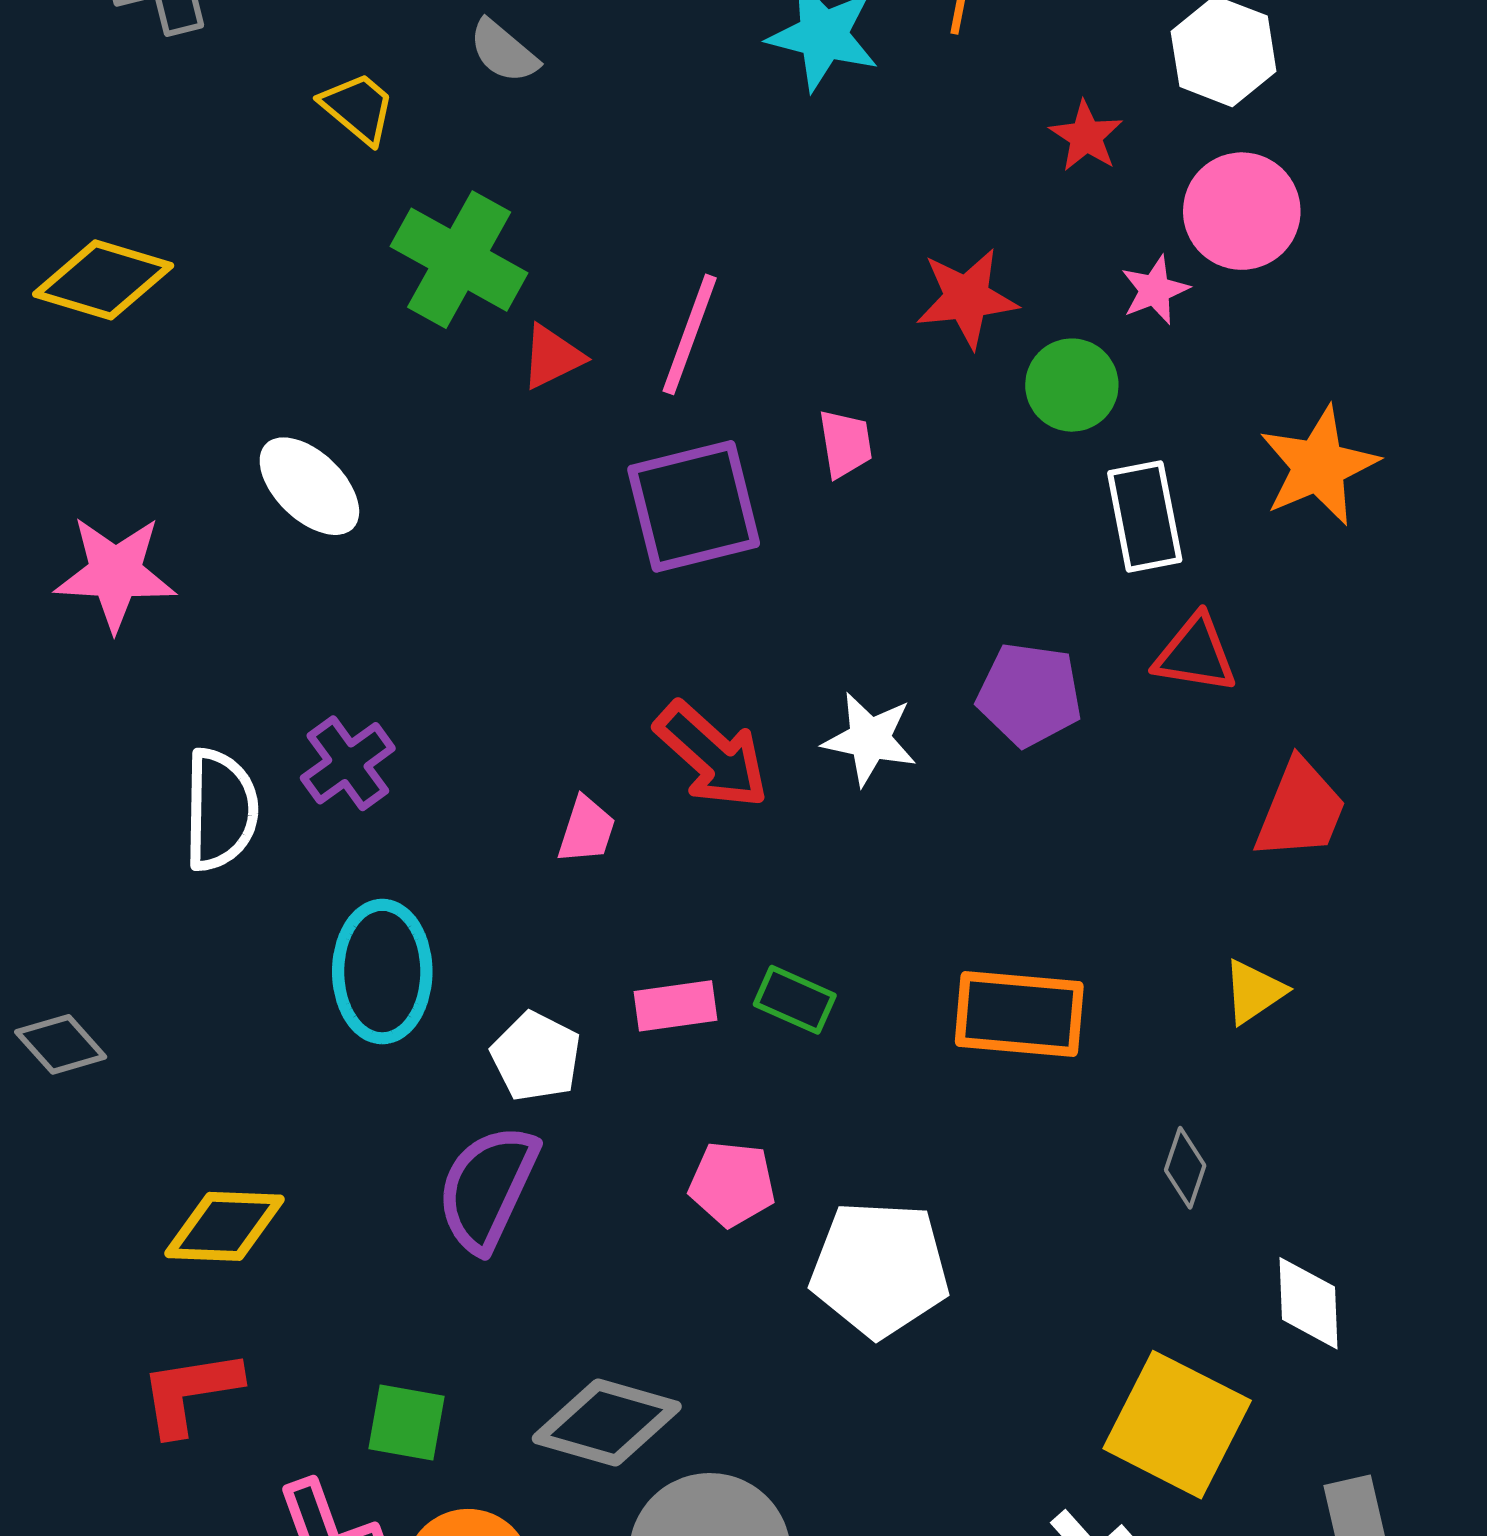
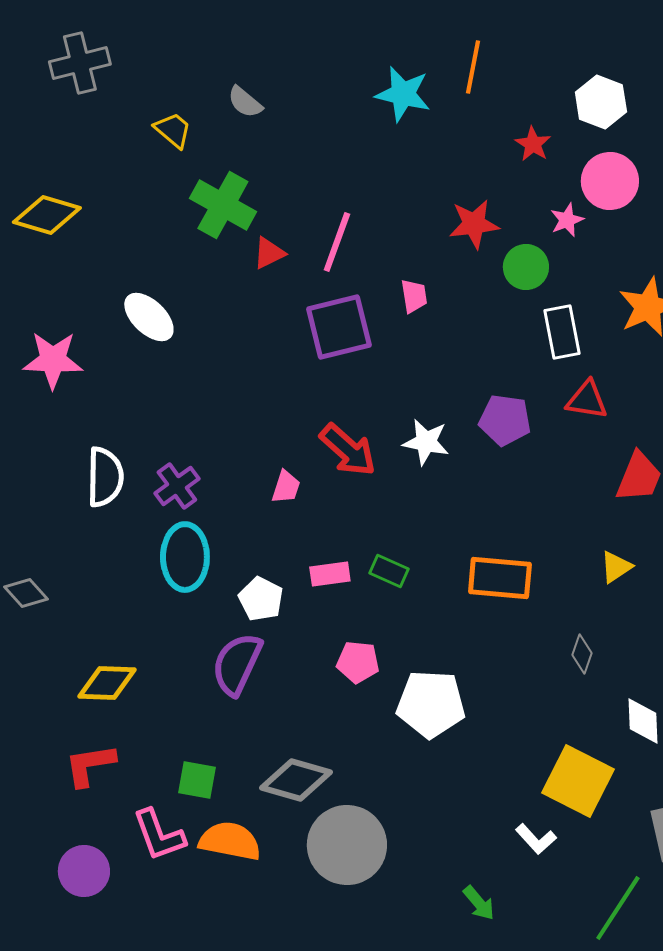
purple cross: (348, 763) -> (177, 486), moved

